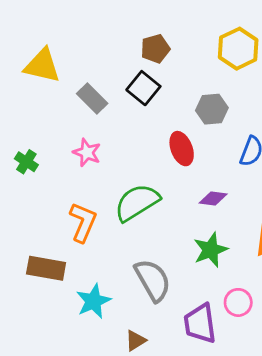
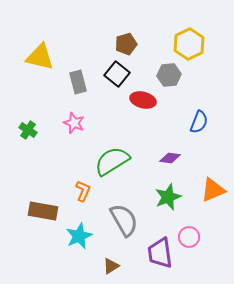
gray rectangle: (92, 99) -> (78, 82), turned 30
gray hexagon: (212, 109) -> (169, 75), moved
red ellipse: (182, 149) -> (143, 100), moved, turned -55
orange L-shape: (83, 222) -> (83, 191), moved, size x0.7

